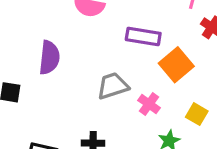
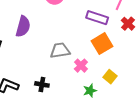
purple rectangle: (143, 36) -> (97, 18), moved

